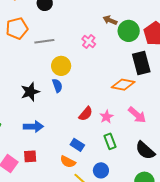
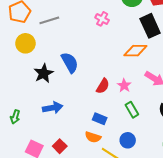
pink cross: (89, 41) -> (102, 19), moved
yellow circle: (61, 66) -> (25, 43), moved
blue semicircle: (57, 86) -> (70, 63), size x1.5
red square: (30, 156) -> (60, 146), moved, turned -32

